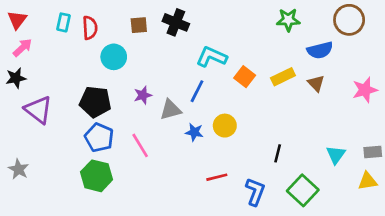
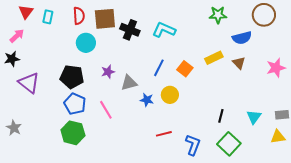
red triangle: (17, 20) -> (26, 12), moved
black cross: (176, 22) -> (130, 30), moved
brown square: (139, 25) -> (105, 19), size x1.6
red semicircle: (90, 28) -> (79, 16), moved
cyan L-shape: (212, 57) -> (164, 30), moved
orange square: (245, 77) -> (185, 69), moved
blue line: (197, 91) -> (159, 68), moved
black line: (278, 153) -> (221, 116), moved

